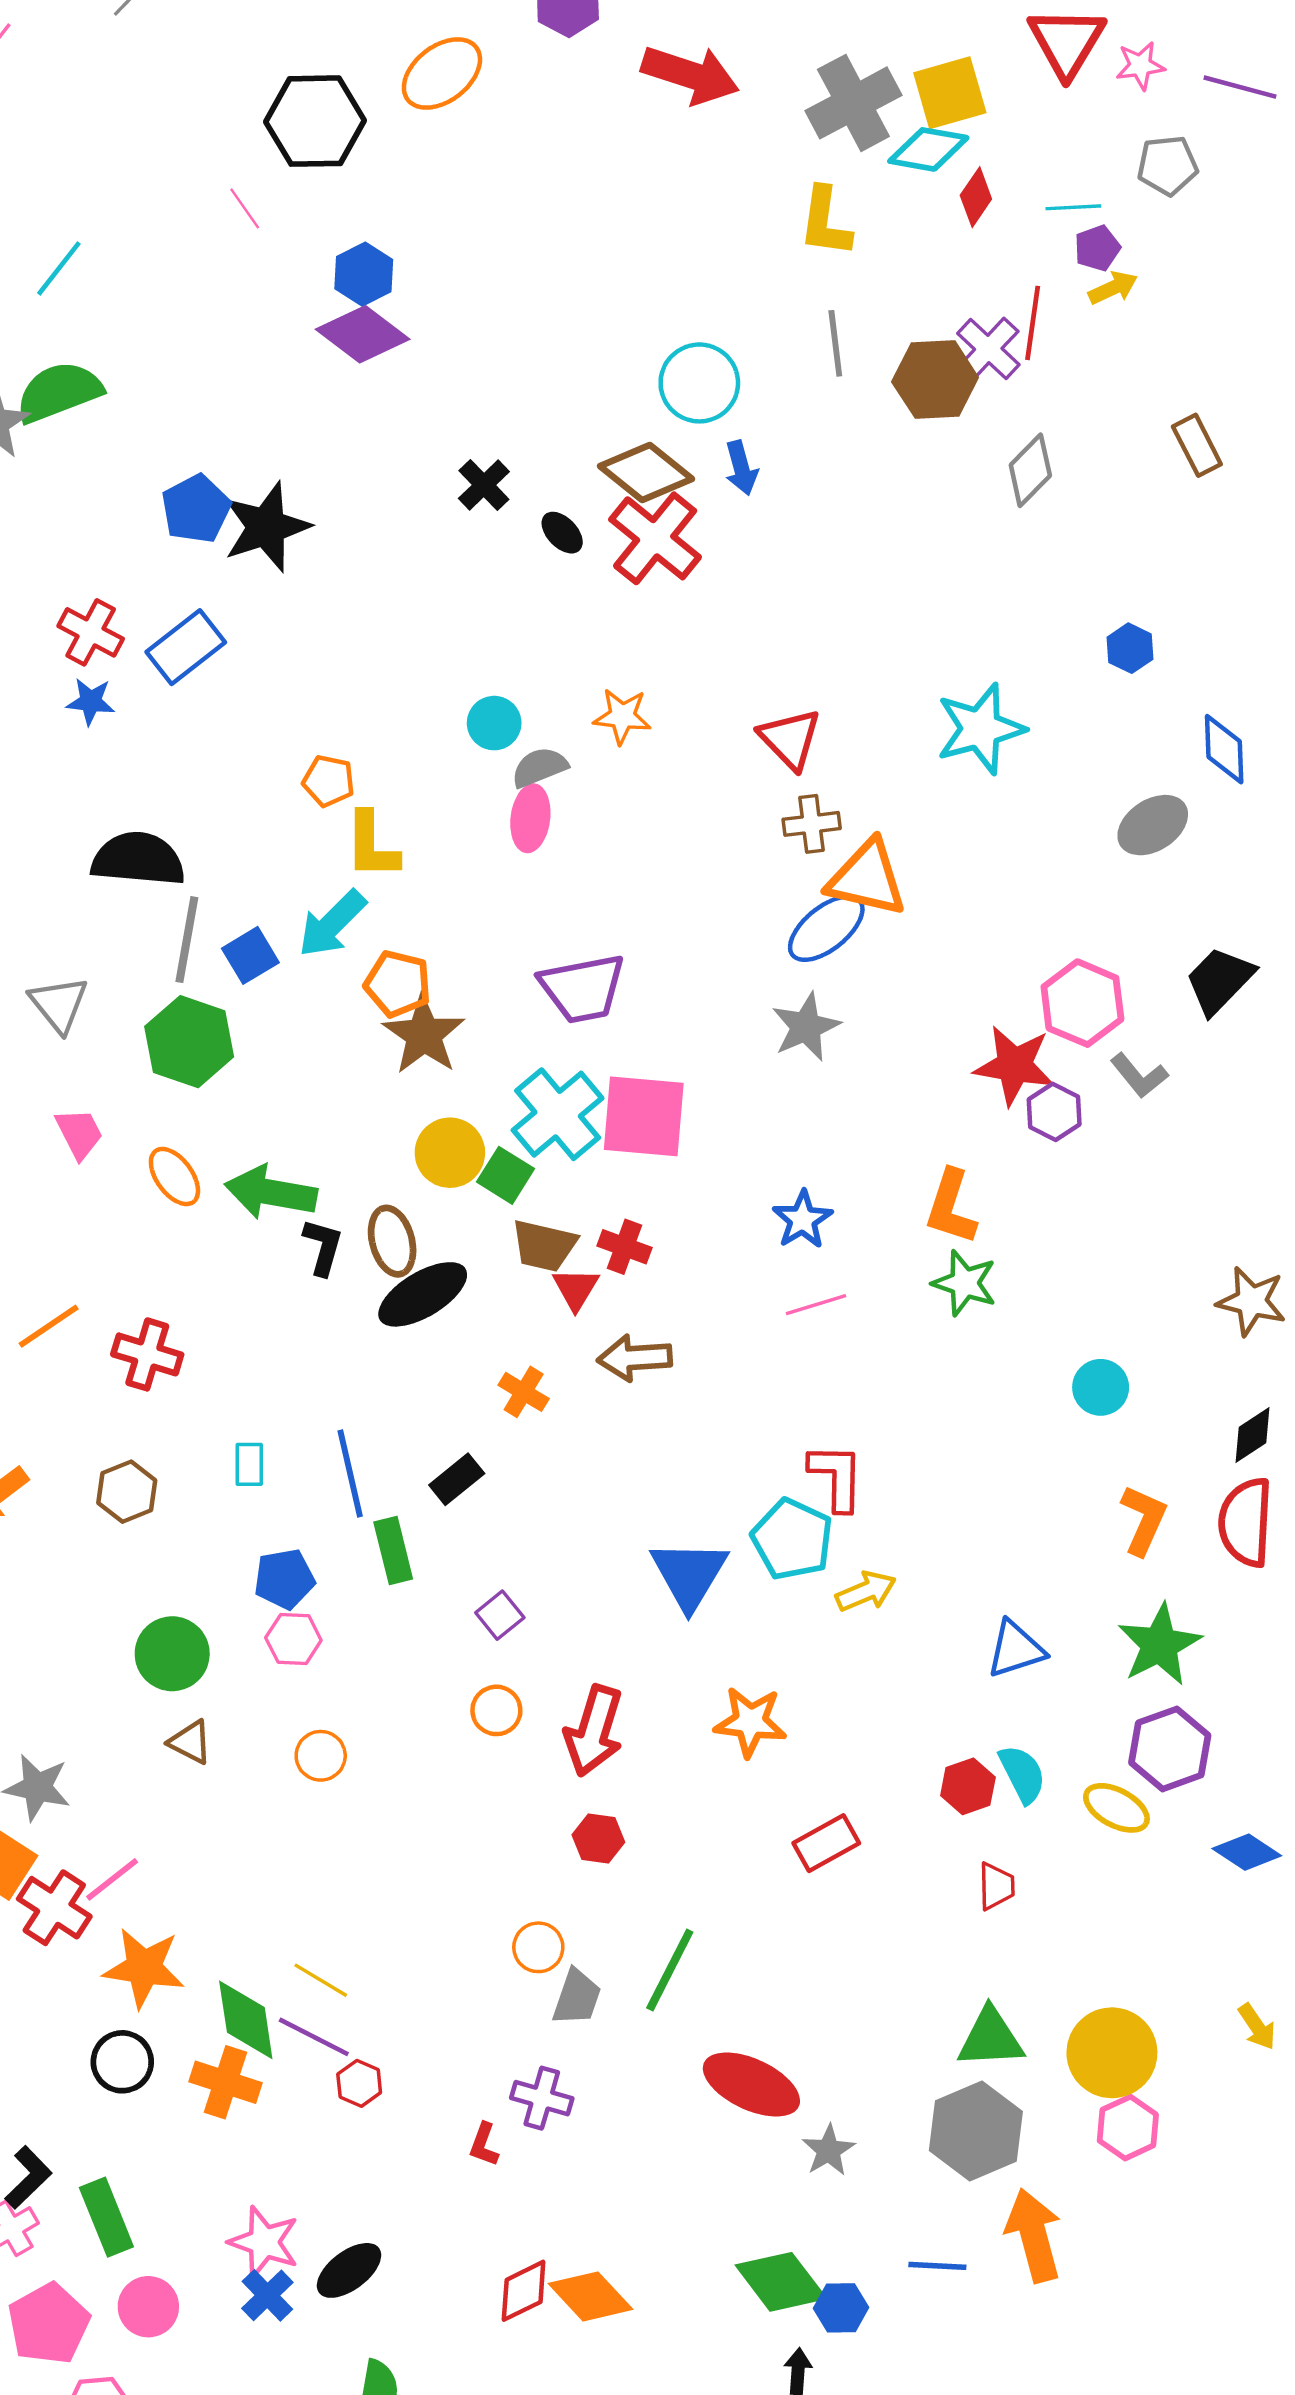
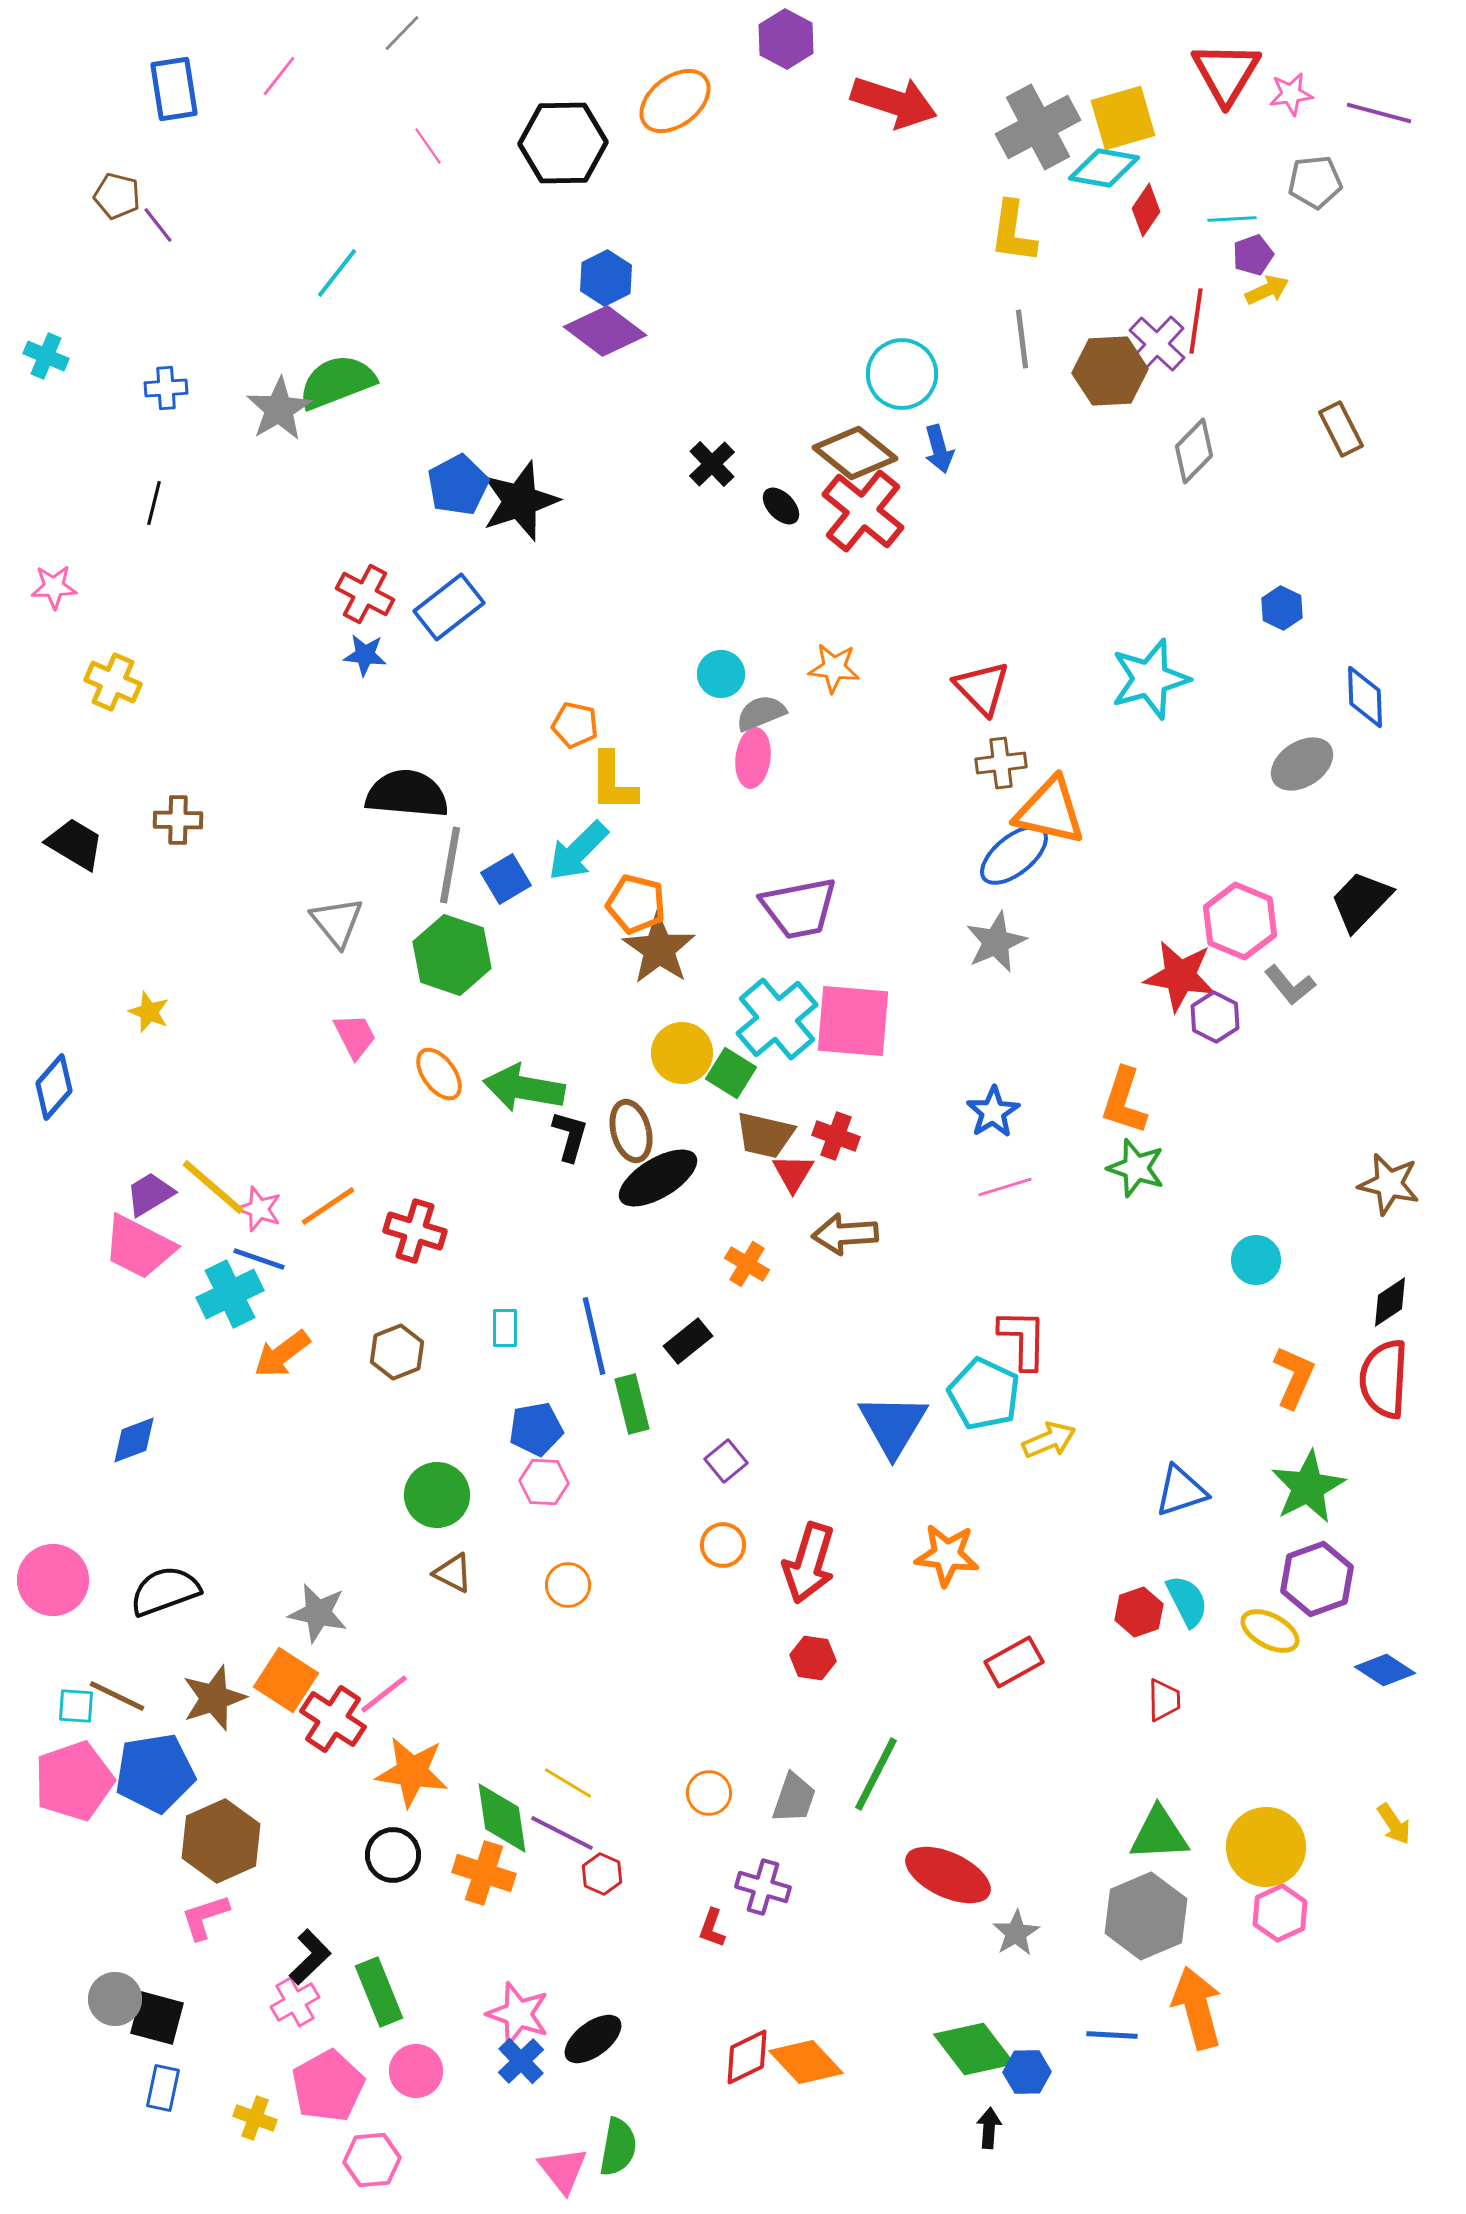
pink line: (245, 208) -> (428, 146), moved
orange circle: (538, 1947) -> (709, 1793), moved

